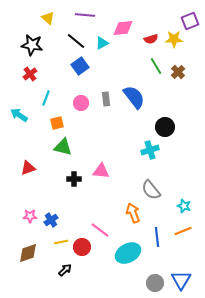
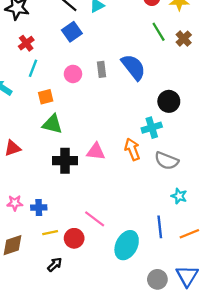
red cross: (30, 74) -> (26, 43), moved
black cross: (74, 179) -> (65, 161), size x1.5
gray semicircle: (151, 190) -> (167, 161), moved, turned -30
cyan star: (184, 206) -> (179, 196), moved
orange arrow: (133, 213) -> (132, 149), moved
blue cross: (51, 220) -> (39, 207), turned 32
orange line: (183, 231) -> (189, 234), moved
cyan ellipse: (128, 253) -> (127, 245), turned -35

